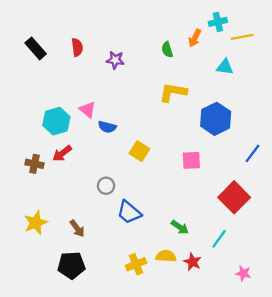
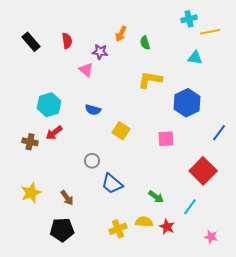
orange arrow: (195, 38) -> (121, 34), moved
pink triangle: (88, 110) -> (86, 70), moved

